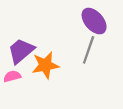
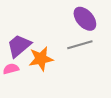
gray line: (89, 50) -> (80, 45), turned 55

